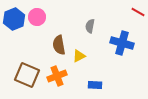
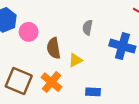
pink circle: (37, 17) -> (29, 32), moved
orange cross: (57, 76) -> (51, 82), turned -30

